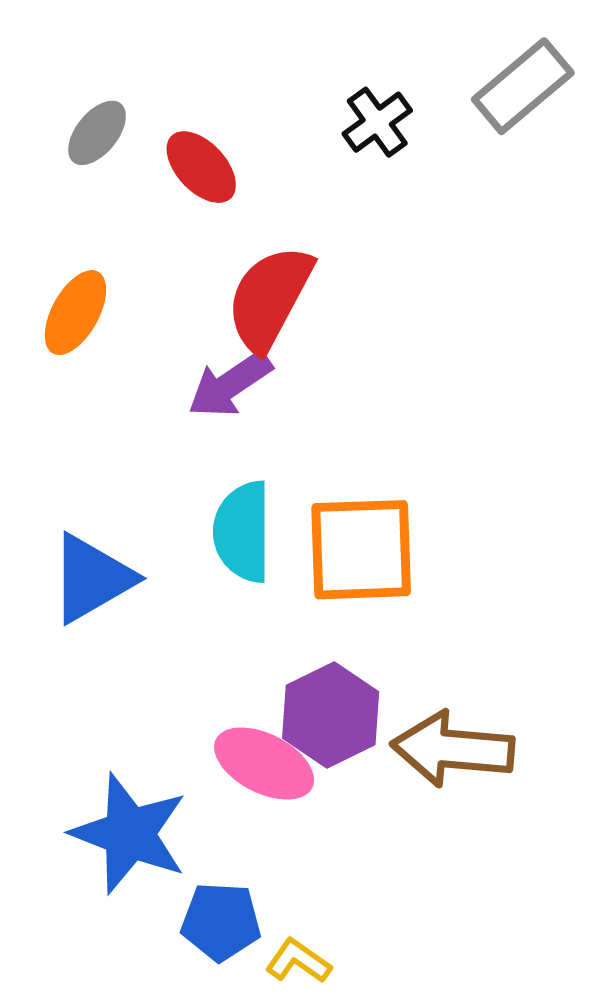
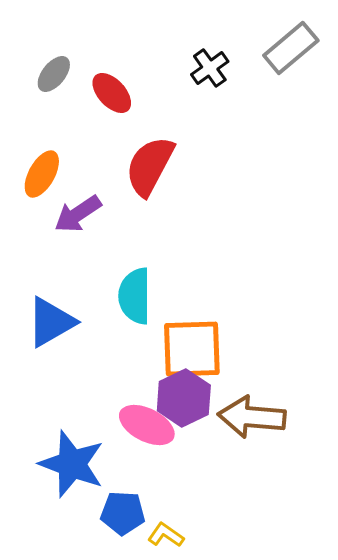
purple arrow: (230, 384) -> (78, 214), moved
orange square: (361, 550) -> (192, 349), moved

